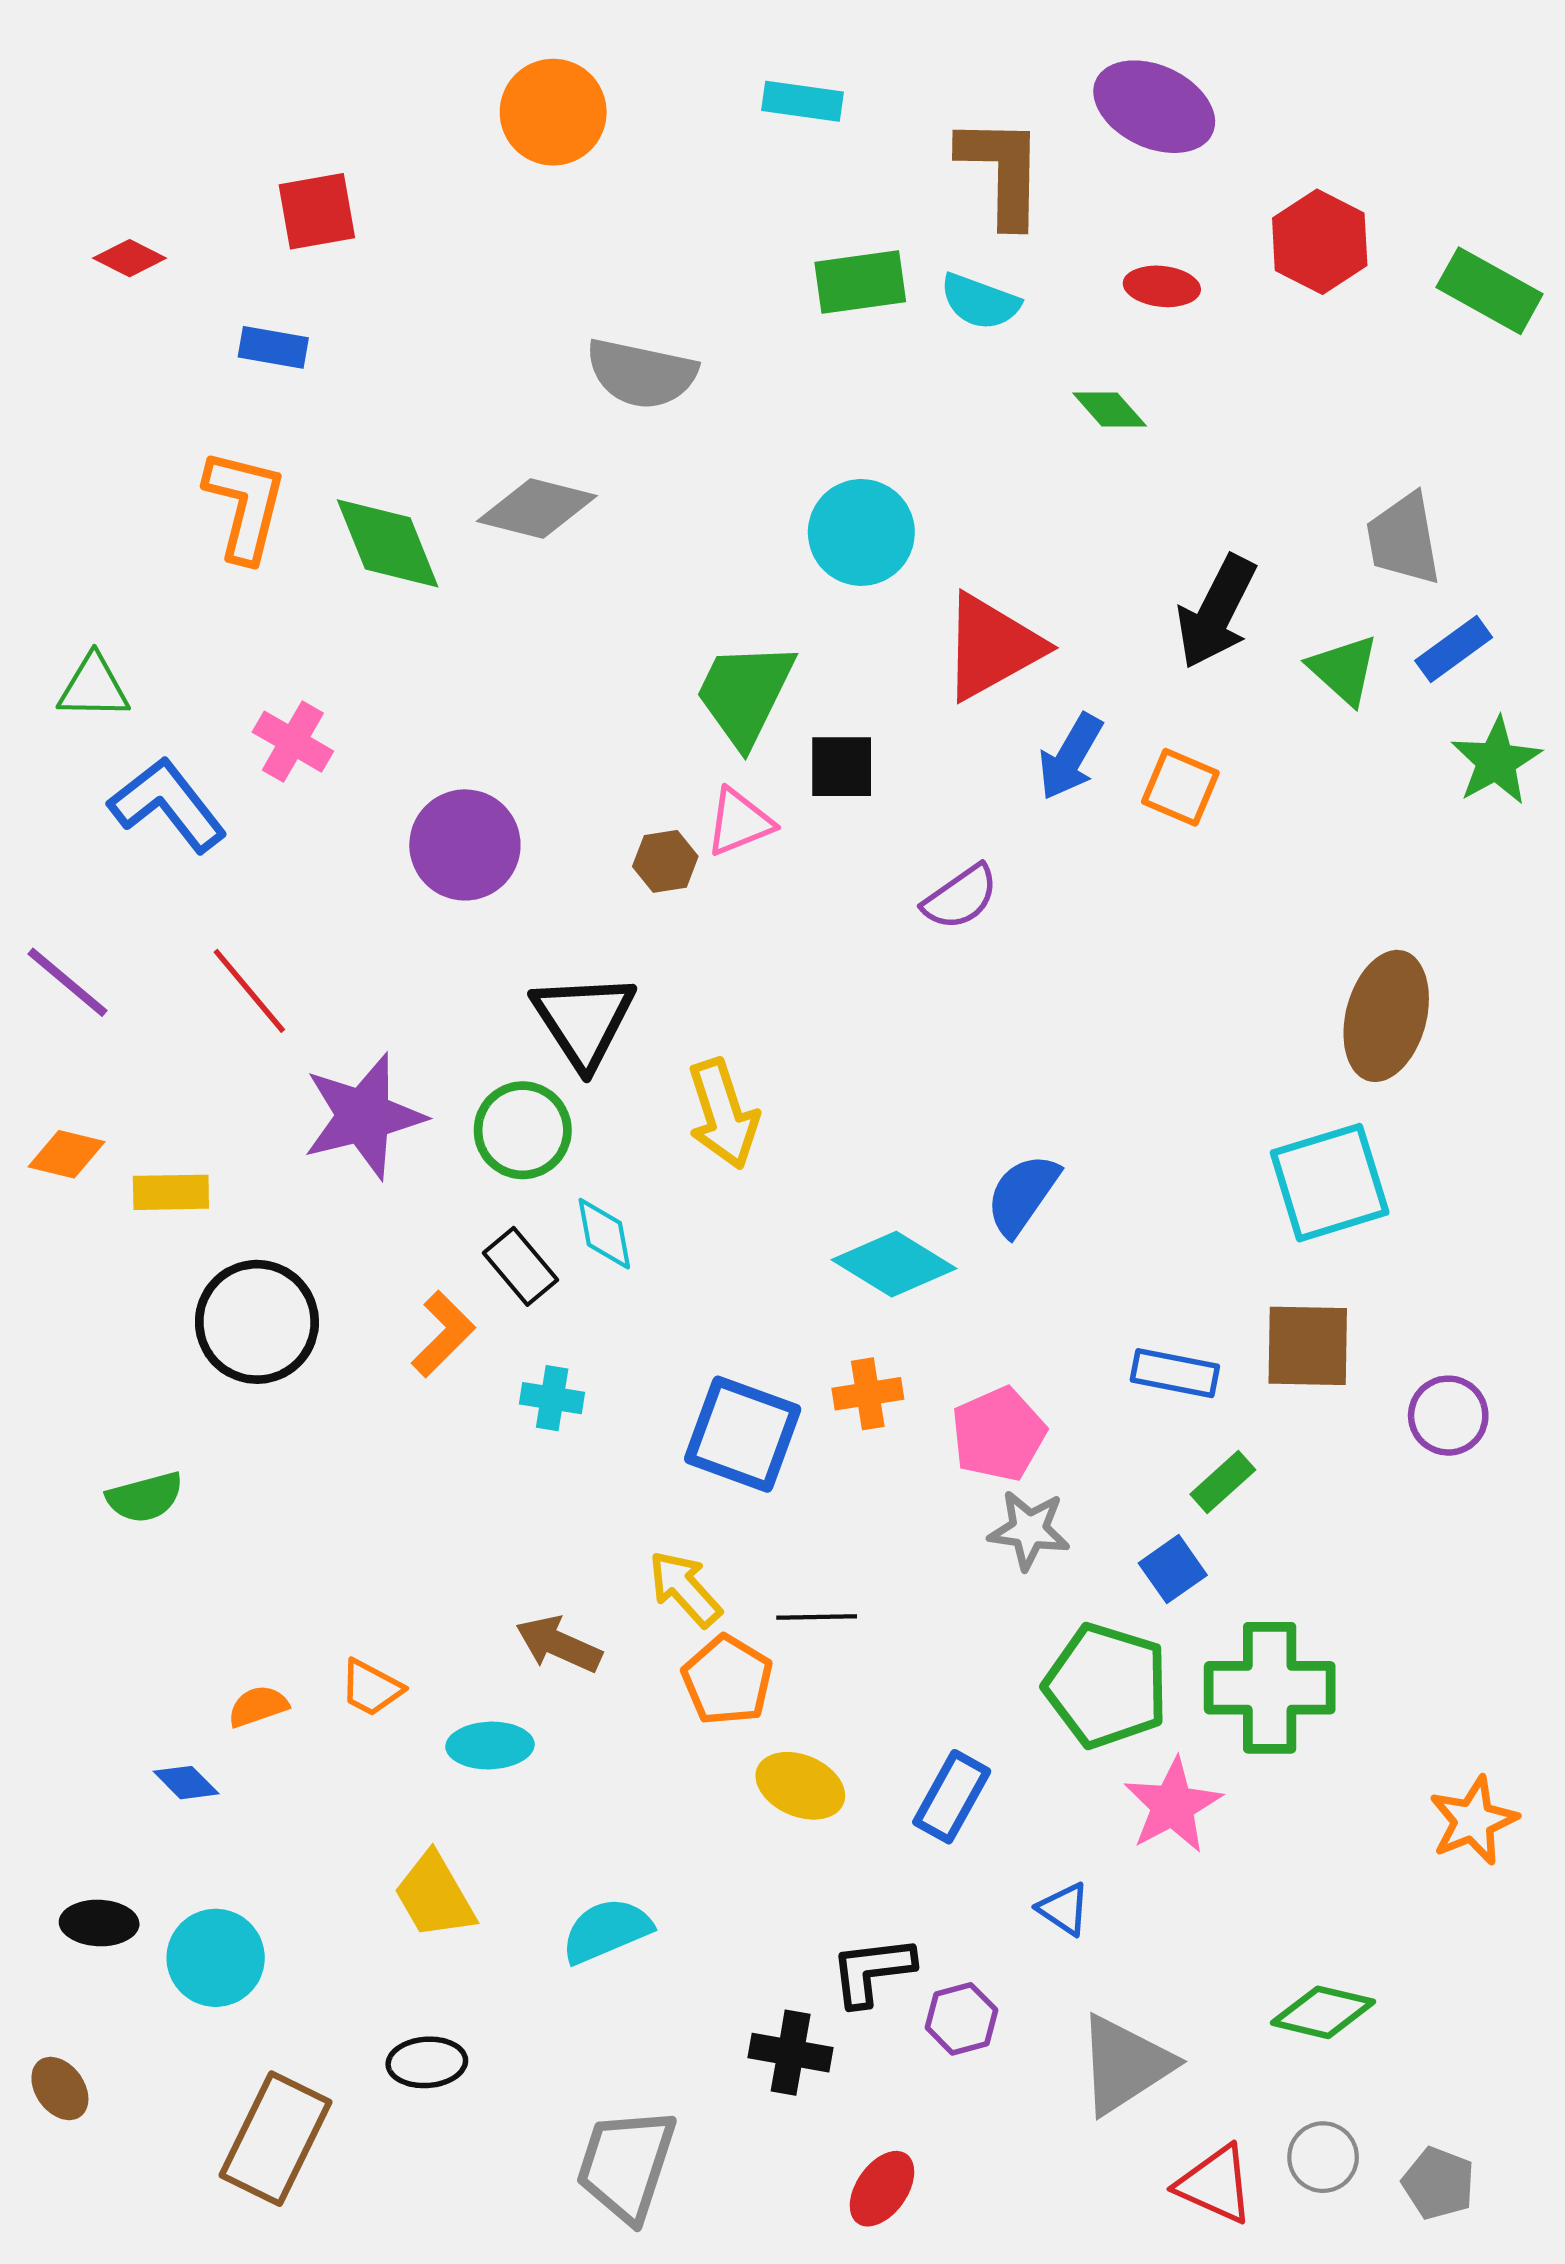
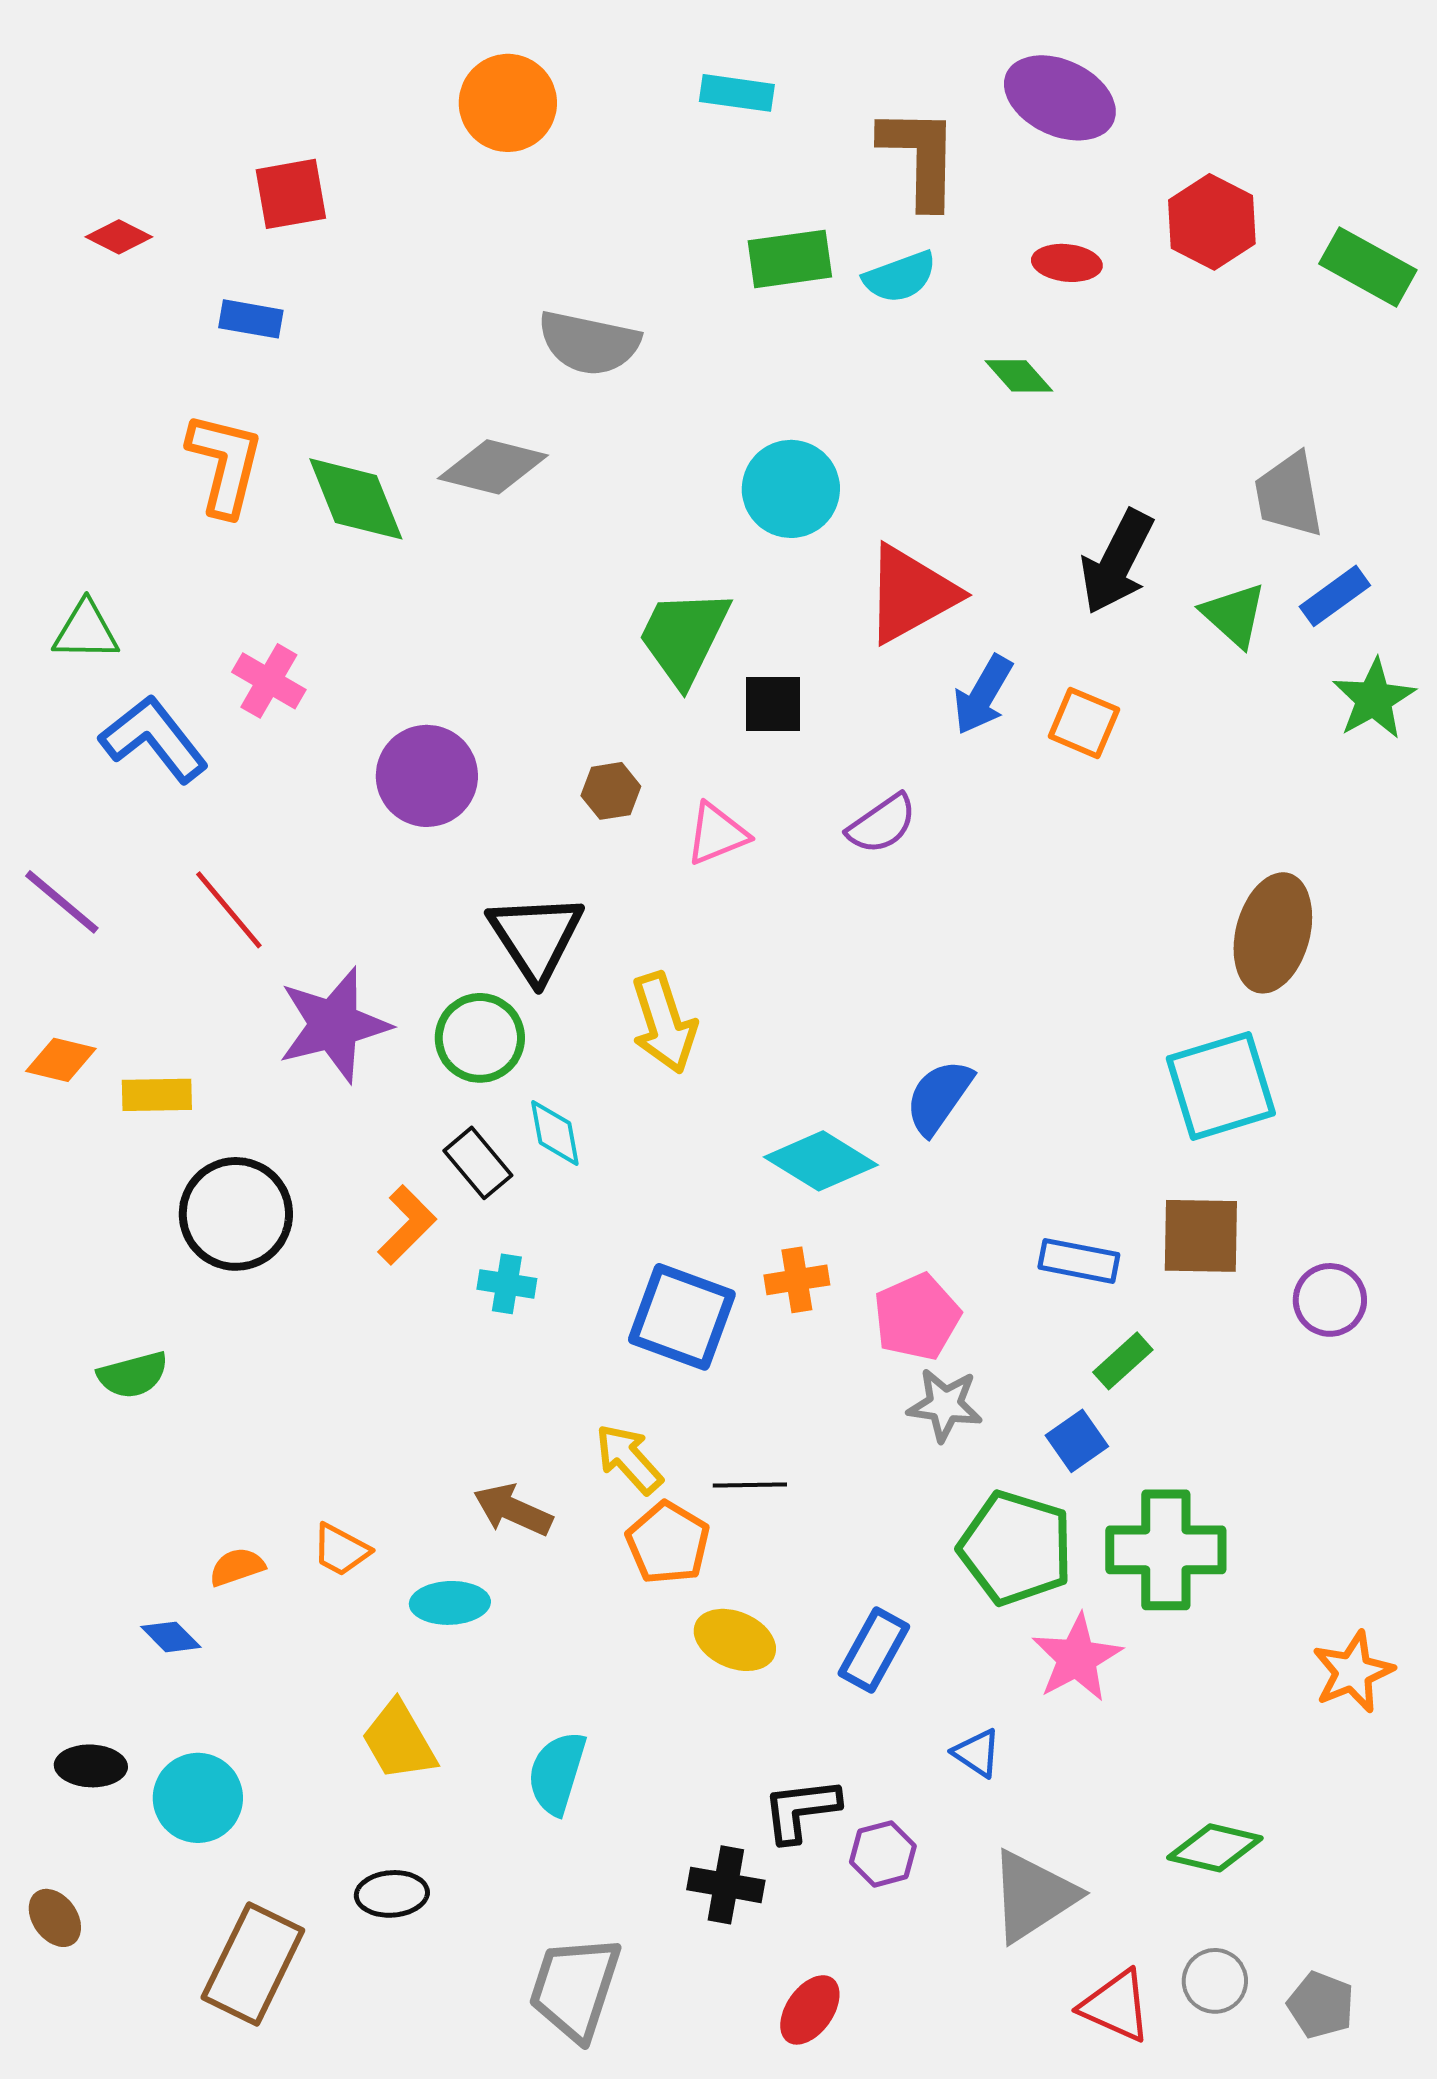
cyan semicircle: (980, 302) -> (900, 277), turned -40
pink triangle: (739, 822) -> (717, 834), moved
cyan semicircle: (607, 1931) -> (557, 1773), turned -50

